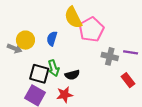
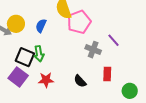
purple line: (131, 52) -> (113, 40), moved, turned 32
black semicircle: (72, 75) -> (80, 81), moved, turned 56
red rectangle: (128, 80) -> (107, 74), turned 32

